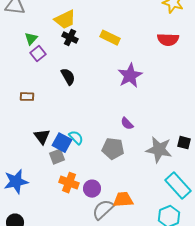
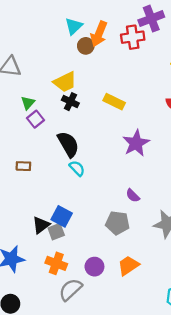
black semicircle: (68, 77) -> (68, 144), size x1.4
black triangle: (42, 137) -> (41, 225), moved, turned 30
cyan semicircle: (76, 138) -> (77, 168), moved
orange cross: (69, 183) -> (56, 263), moved
orange trapezoid: (123, 200) -> (128, 266), moved, turned -30
gray semicircle: (103, 210) -> (70, 290), moved

